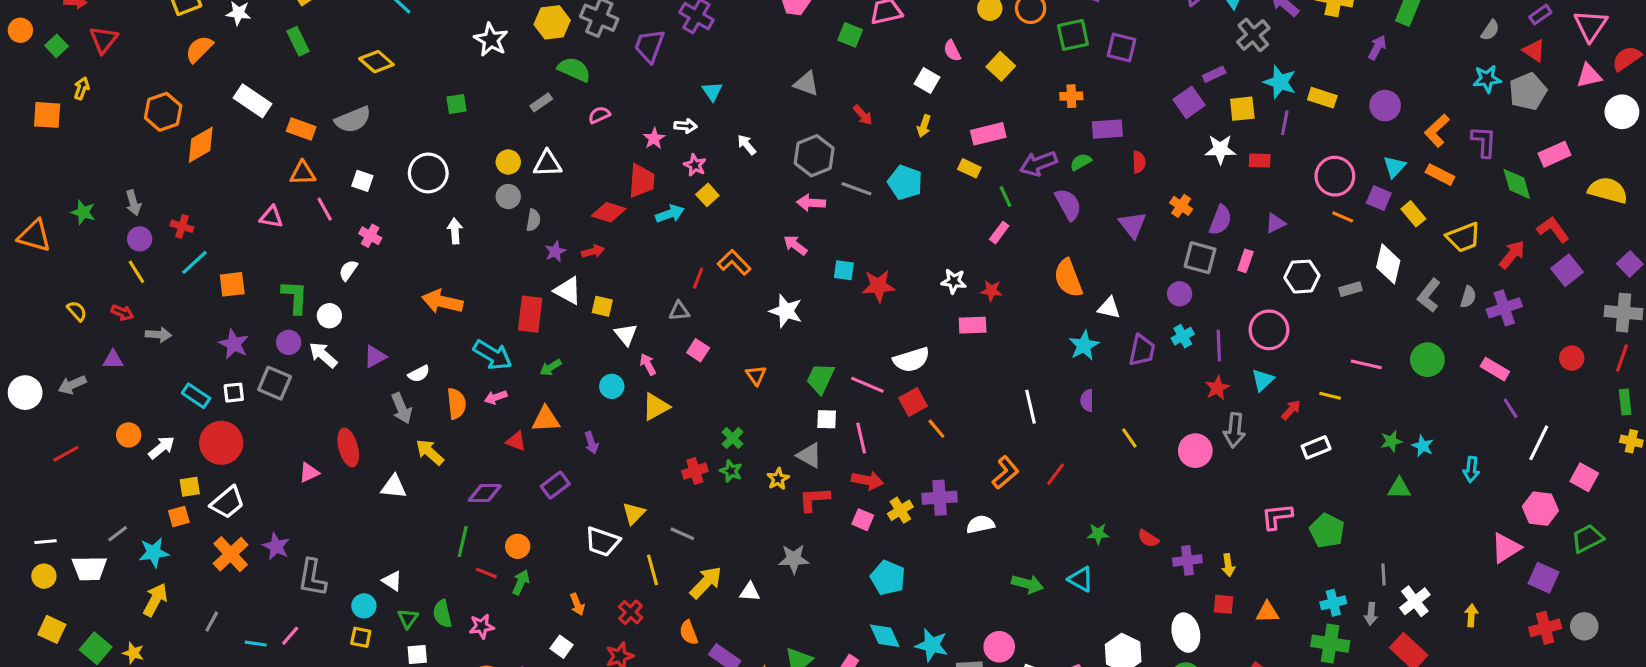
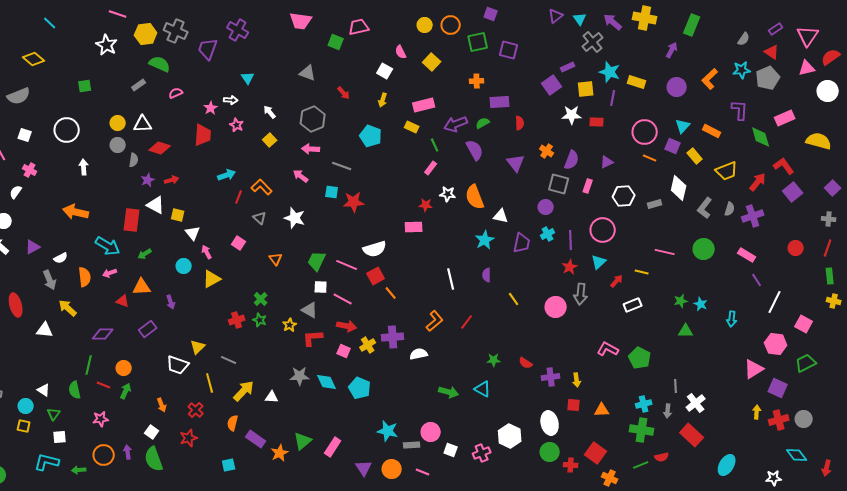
orange L-shape: (1437, 131) -> (710, 79), moved
gray line: (856, 189) -> (342, 166), moved
yellow square: (707, 195) -> (270, 140), moved
red diamond: (609, 212) -> (160, 148), moved
cyan arrow: (670, 214) -> (227, 175), moved
white star: (954, 281) -> (448, 194), moved
gray triangle: (679, 311) -> (260, 218), moved, turned 48
gray cross: (1624, 313) -> (829, 219), size x0.6
pink line: (861, 438) -> (343, 299), turned -48
pink L-shape: (1277, 517) -> (608, 349), turned 35
green semicircle: (442, 614) -> (75, 390), moved
yellow arrow: (1471, 615) -> (757, 412), moved
orange semicircle: (689, 633) -> (233, 423), turned 35
cyan diamond: (885, 636) -> (327, 382), moved

